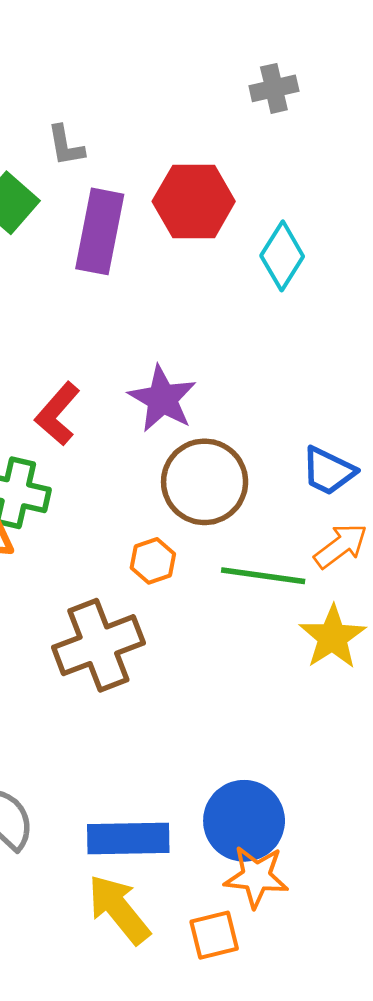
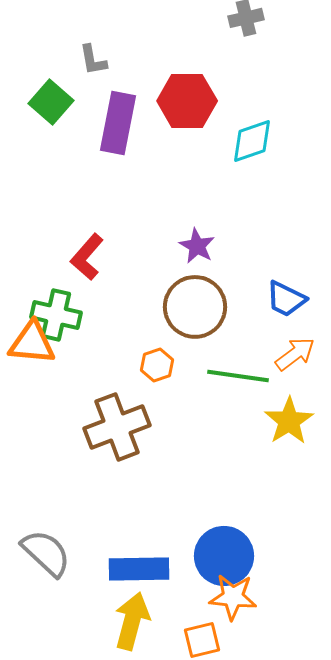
cyan diamond: (282, 256) -> (252, 141), turned 39
purple star: (162, 399) -> (197, 246), moved, size x0.7
yellow arrow: (119, 909) -> (132, 621), turned 54

